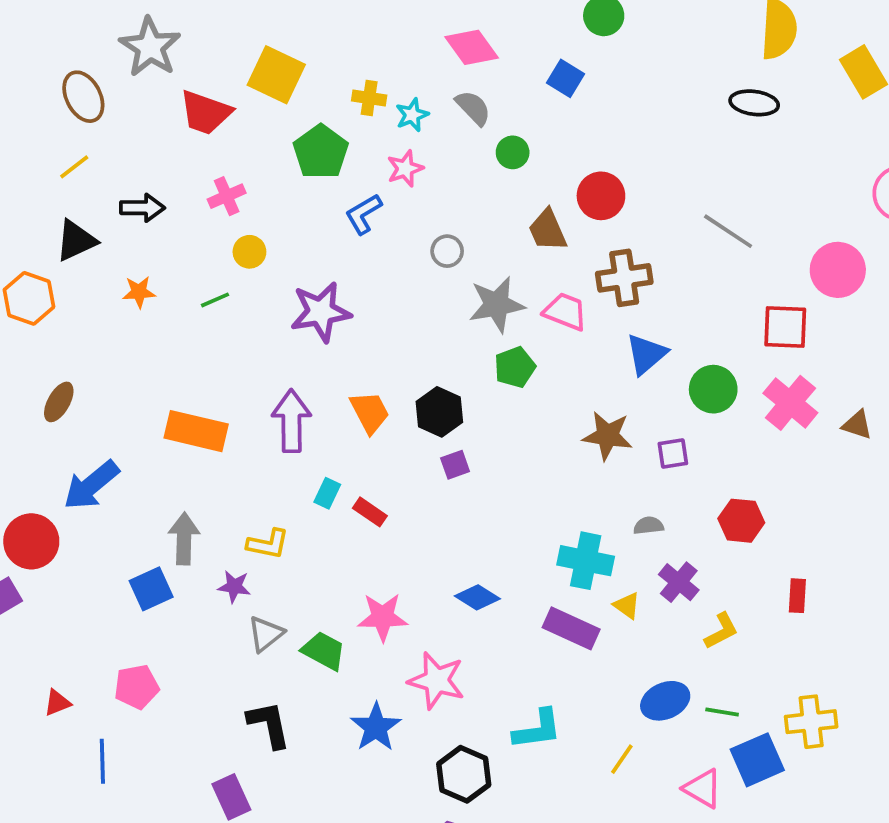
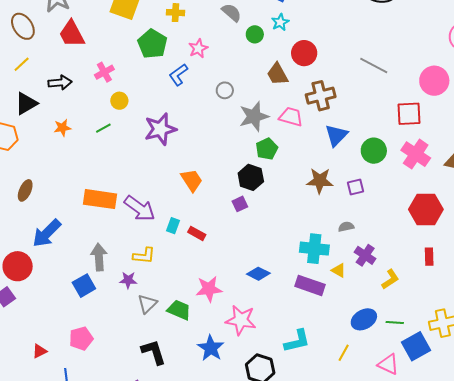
red trapezoid: (205, 113) -> (72, 34), moved, turned 48
cyan star: (412, 115) -> (280, 22), moved
black hexagon: (439, 412) -> (251, 177), moved
purple arrow: (291, 421) -> (140, 208), moved, turned 132
red hexagon: (741, 521) -> (426, 209), moved, size x1.4

